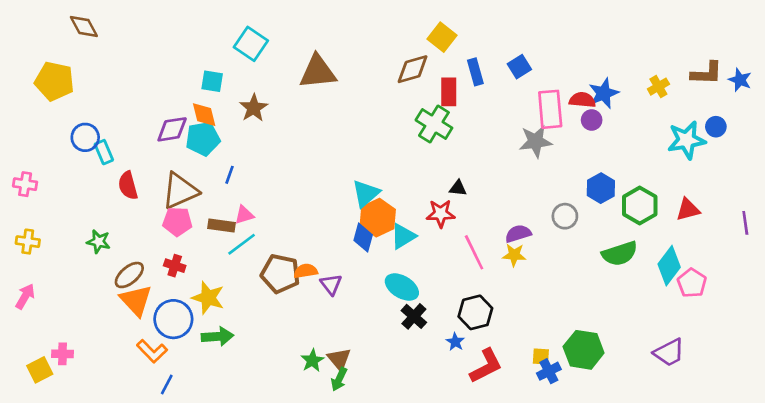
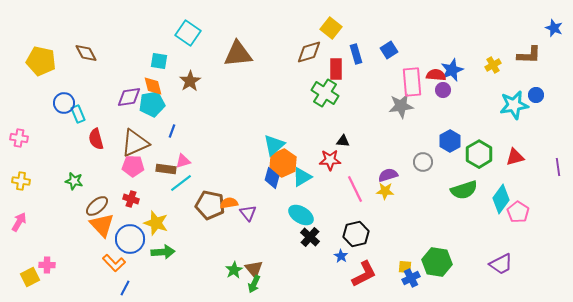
brown diamond: (84, 26) -> (86, 53), moved
blue star: (740, 80) -> (554, 28), moved

